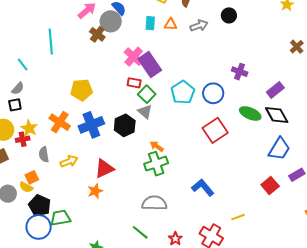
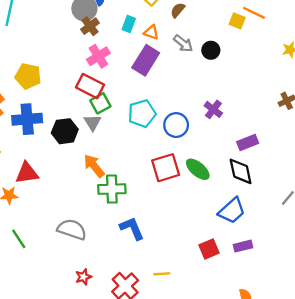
black circle: (229, 15) -> (211, 50), moved
gray arrow: (199, 26) -> (183, 43), turned 42
brown cross: (97, 34) -> (90, 26), moved
purple rectangle: (150, 65) -> (146, 60), moved, turned 50
red rectangle: (134, 83) -> (90, 86), size x1.6
green ellipse: (250, 113) -> (198, 169), moved
orange arrow: (157, 146) -> (94, 166), size x1.5
green cross: (156, 164) -> (112, 189), moved
green line: (140, 232) -> (19, 239), moved

